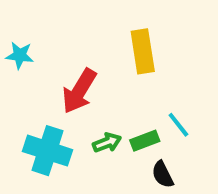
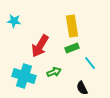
cyan star: (20, 55) -> (14, 21), moved
green rectangle: (145, 141) -> (72, 48), moved

